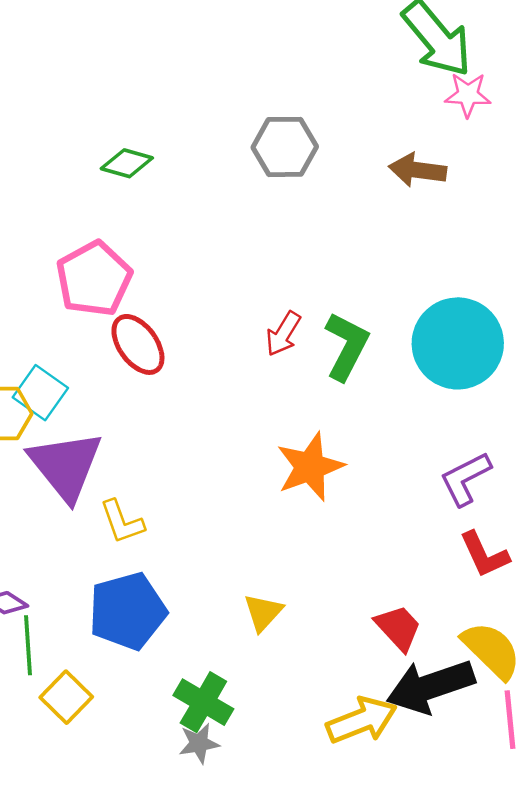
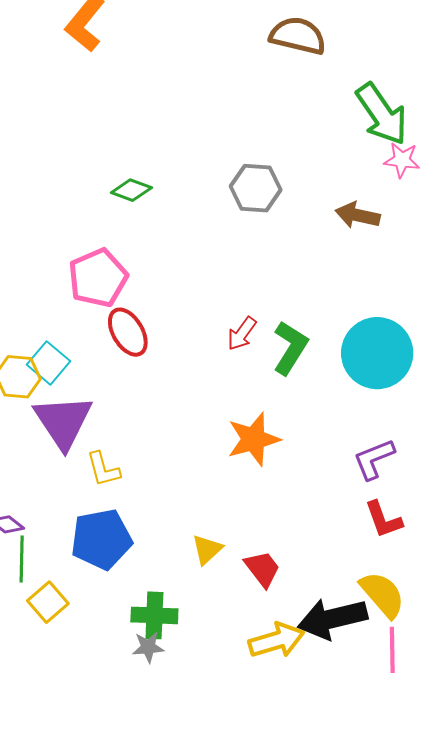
red trapezoid: (398, 628) -> (262, 569), moved
green cross: (203, 702) -> (154, 615), turned -33

